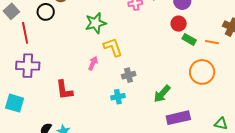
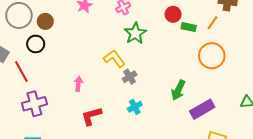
green star: (96, 23) -> (135, 33), moved
orange line: (212, 42) -> (212, 23), turned -48
pink arrow: (93, 63) -> (78, 84), moved
gray cross: (129, 75) -> (130, 77), moved
red L-shape: (64, 90) -> (91, 116), moved, turned 100

